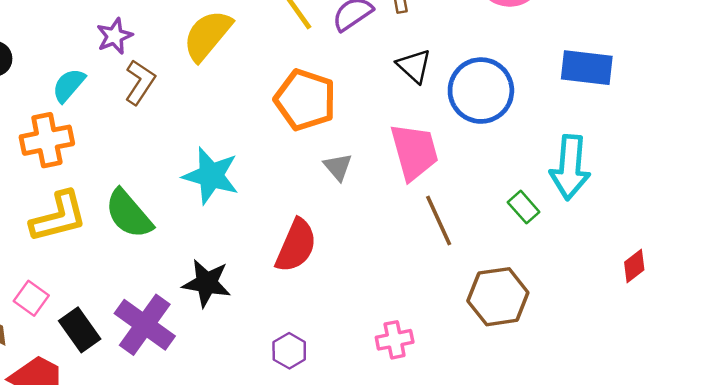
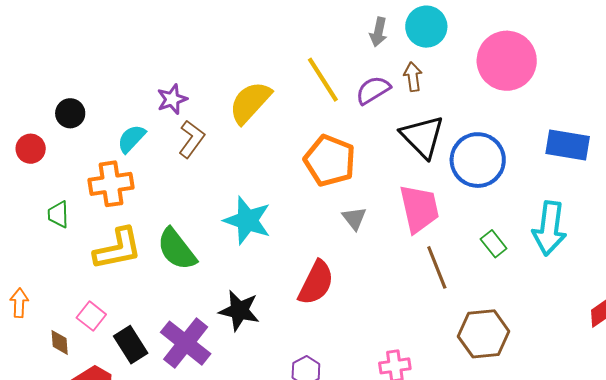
black triangle: (414, 66) -> (422, 137), size x1.5
green rectangle: (524, 207) -> (494, 244), moved

